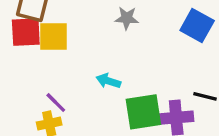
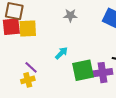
cyan arrow: (108, 81) -> (61, 53), turned 120

